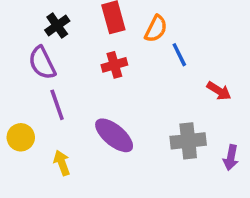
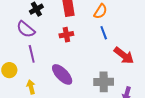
orange semicircle: (156, 29) -> (100, 11), moved
purple semicircle: (42, 63) -> (26, 29), turned -30
red arrow: (219, 91) -> (124, 55), size x1.5

